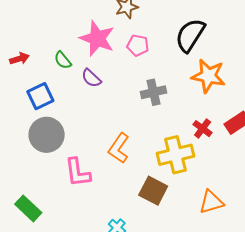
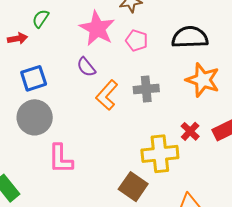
black semicircle: (190, 35) -> (190, 37), turned 48
green semicircle: (63, 60) -> (41, 19), moved, turned 66
orange L-shape: (119, 148) -> (107, 95), moved

